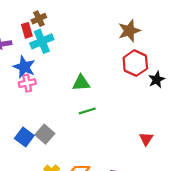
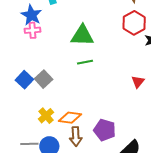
green triangle: (81, 83) -> (82, 35), size x1.4
red triangle: (146, 139) -> (138, 82), moved

